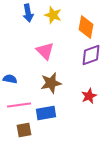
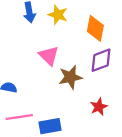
brown star: (51, 83) -> (70, 77), moved

